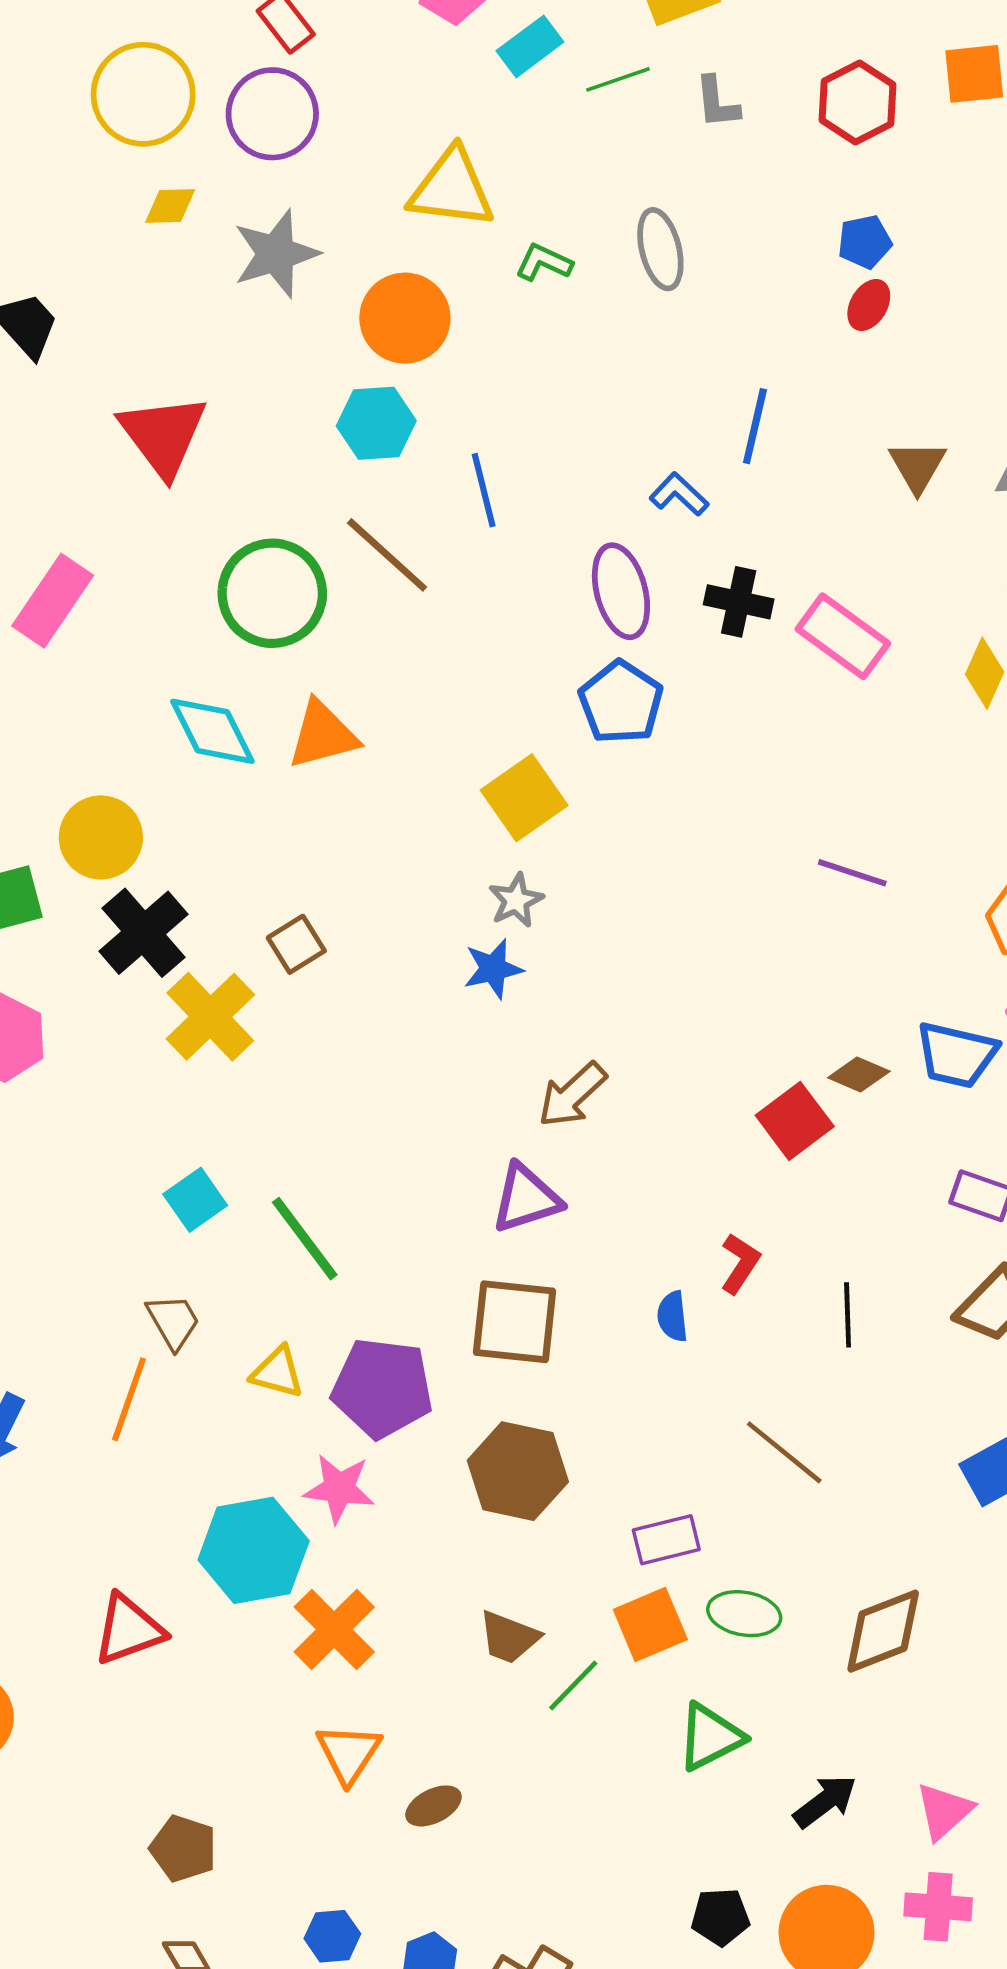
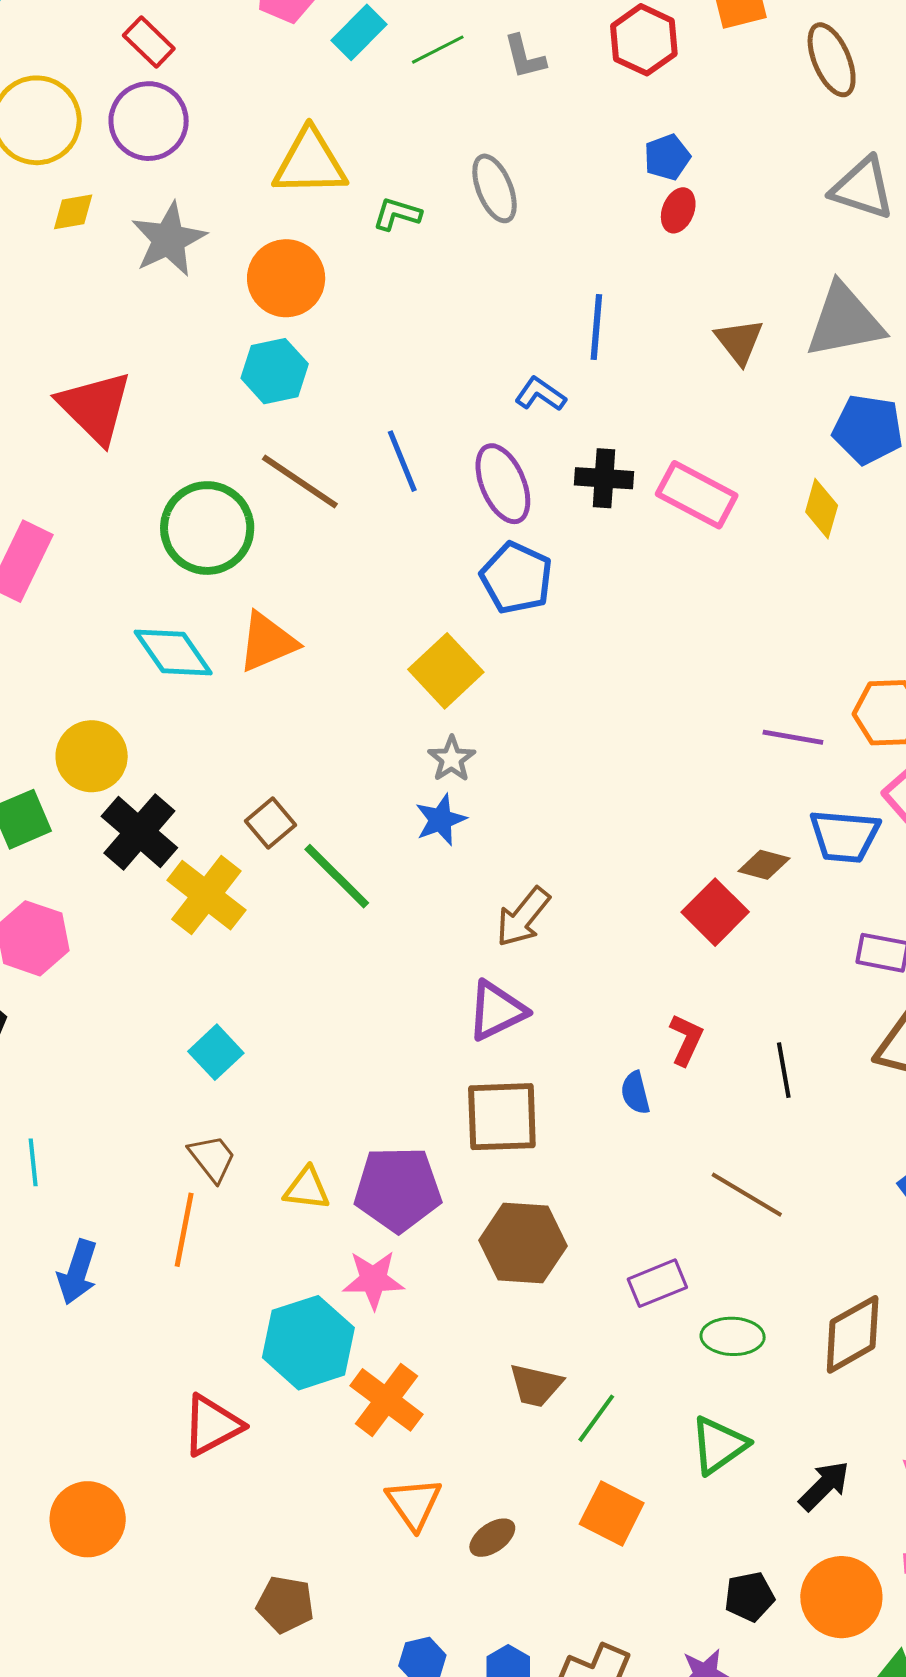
blue line: (484, 490) -> (402, 461), moved
purple line: (852, 873) -> (793, 737), moved
green line: (305, 1239) -> (337, 876), moved
orange square: (650, 1625) -> (612, 1513), moved, turned -32

